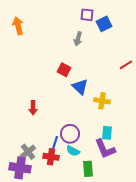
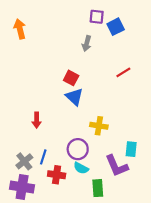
red line: (126, 65) -> (123, 72), moved
blue triangle: (80, 87) -> (74, 97), moved
yellow cross: (102, 101) -> (99, 126), moved
cyan rectangle: (107, 133) -> (131, 149), moved
blue line: (55, 143) -> (43, 157), moved
gray cross: (28, 152) -> (24, 161), moved

